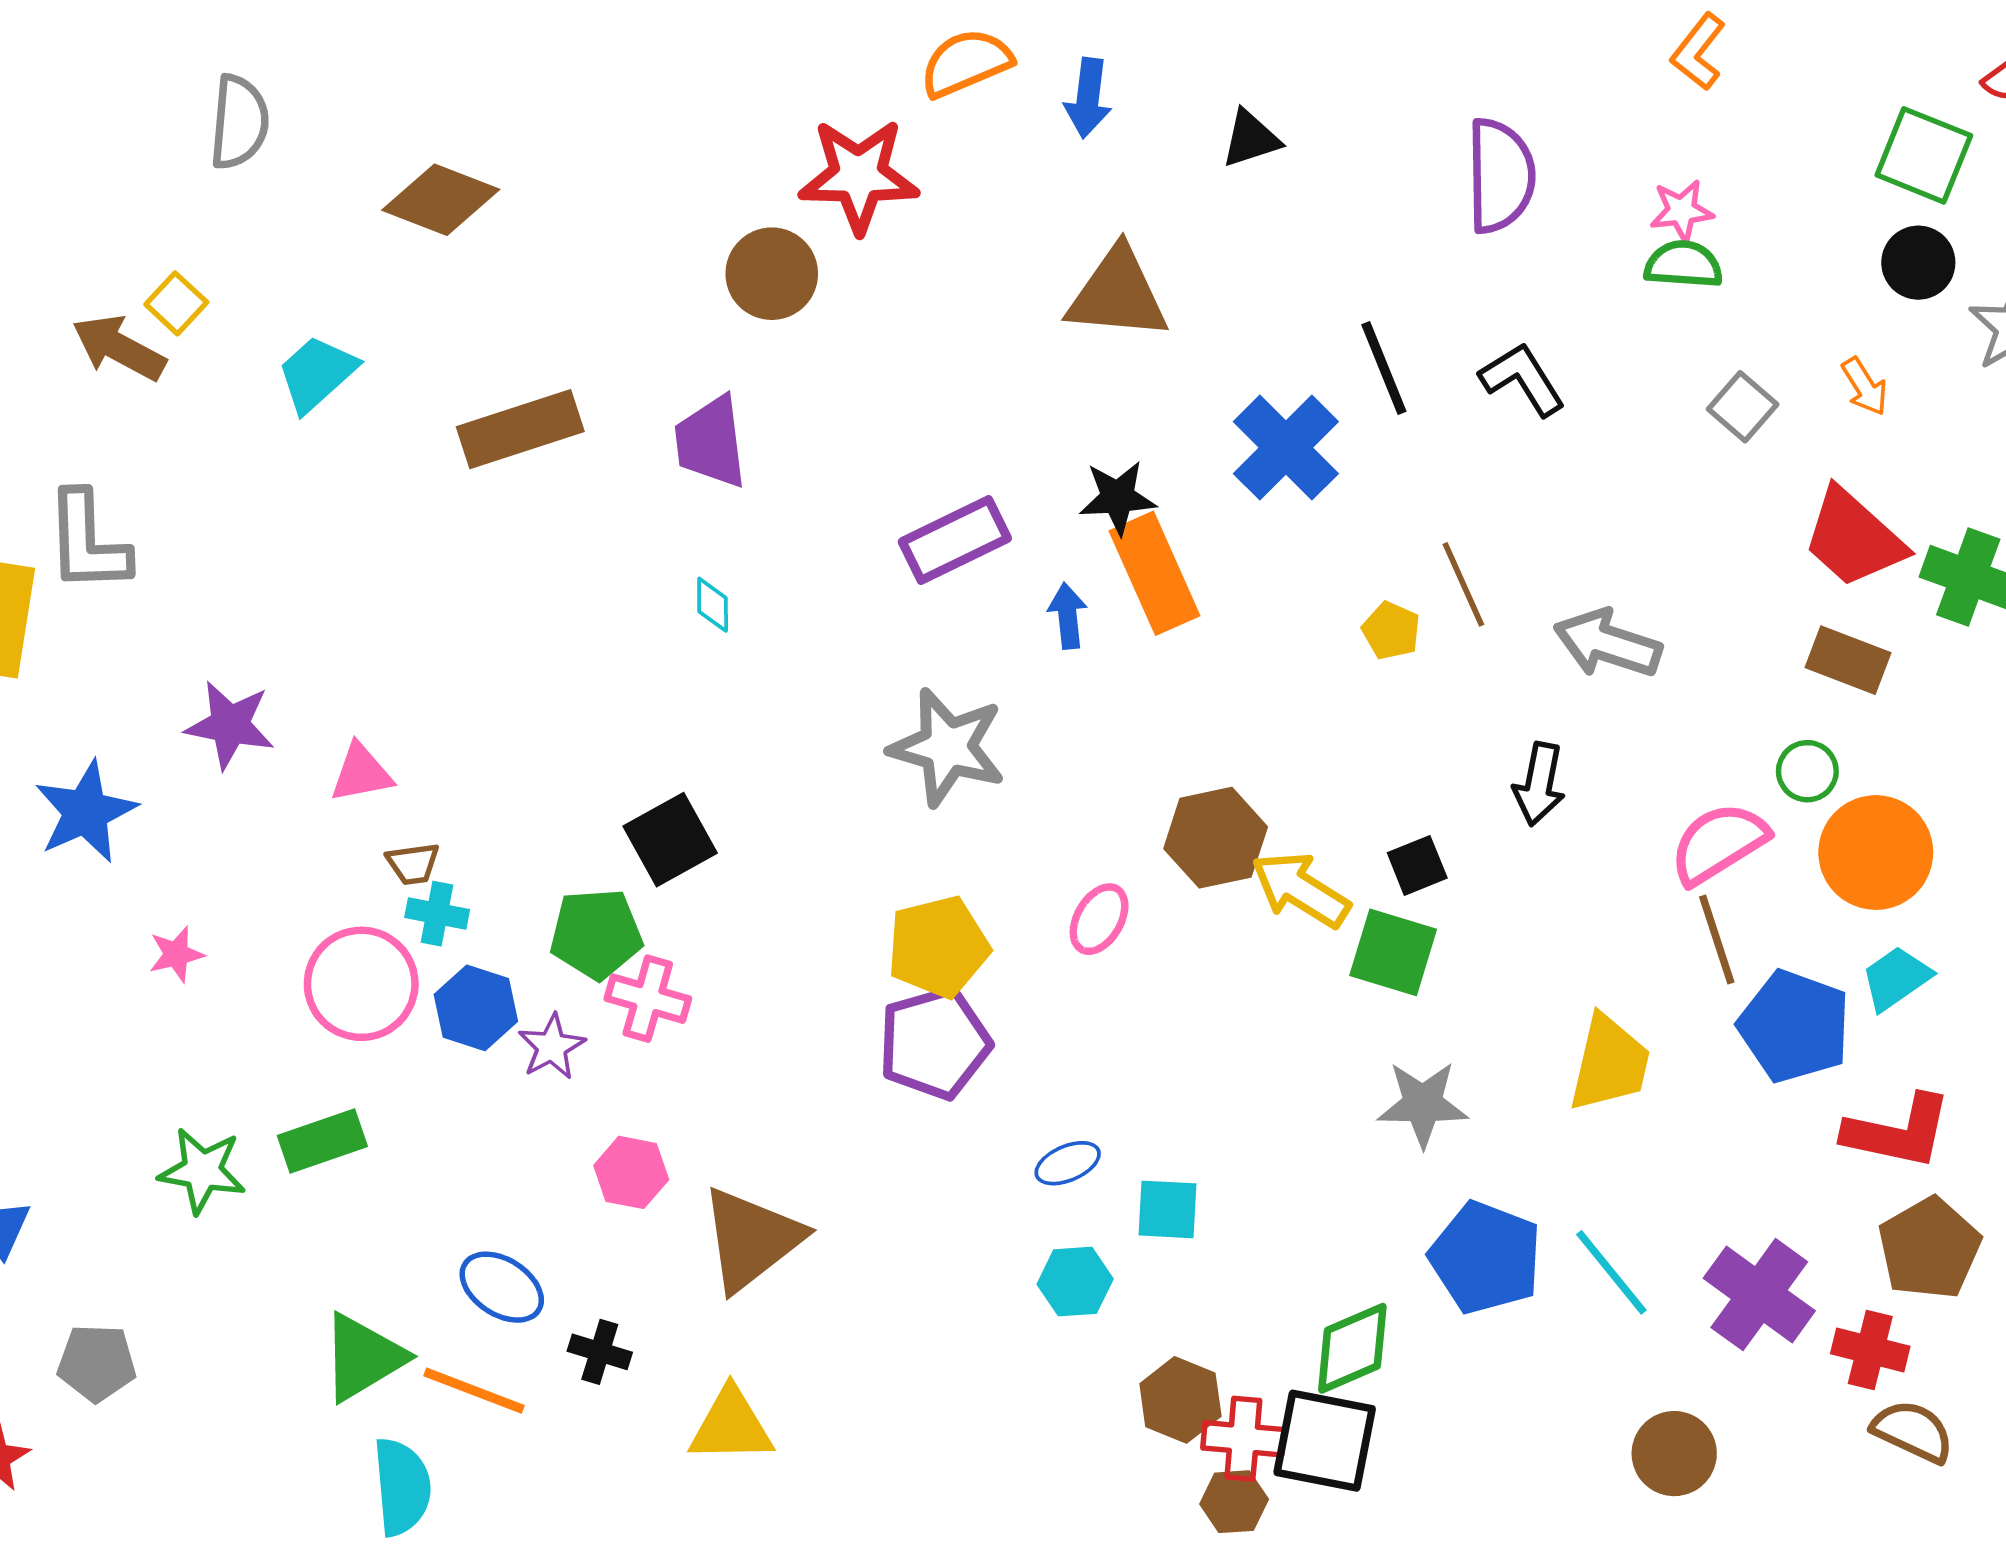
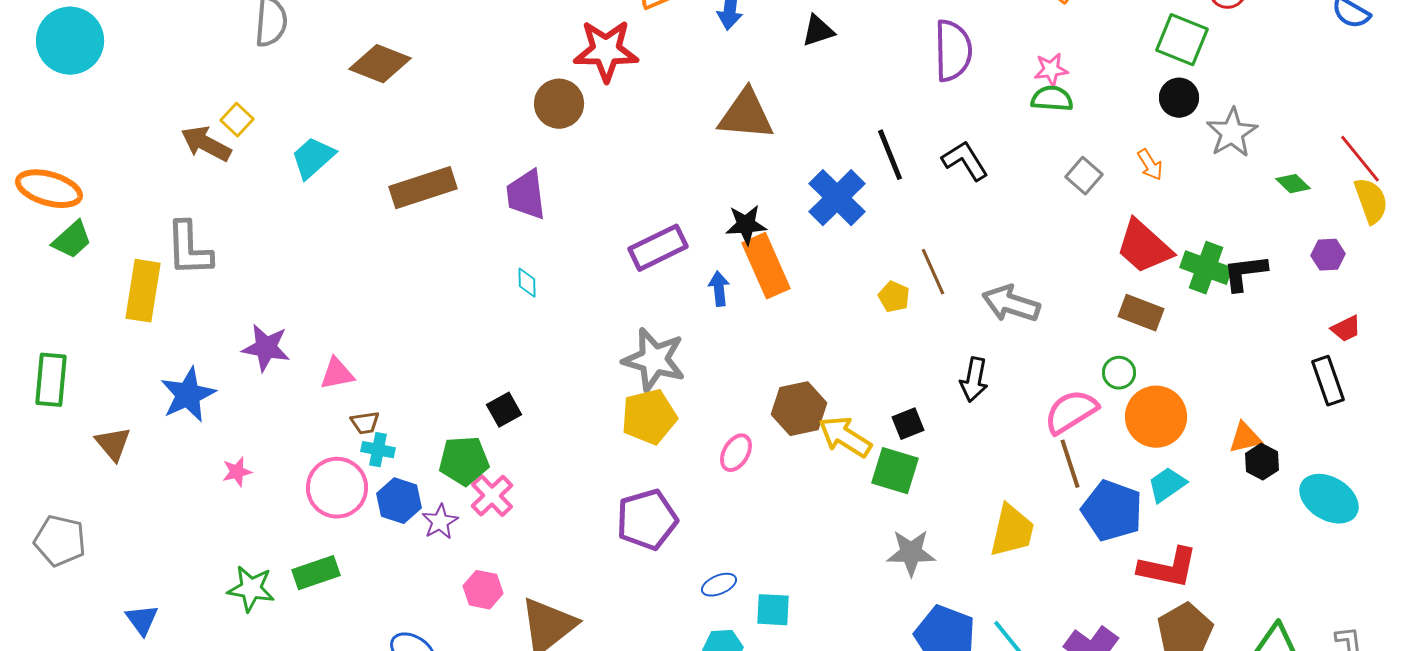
black square: (670, 840) -> (504, 410), size x0.7
yellow pentagon: (938, 947) -> (649, 417), moved
pink cross: (648, 999) -> (492, 496), turned 30

